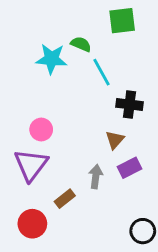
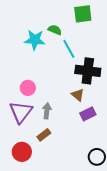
black cross: (130, 104) -> (88, 71), size x1.4
brown triangle: (115, 140) -> (78, 95), turned -32
gray arrow: (96, 177) -> (47, 111), moved

